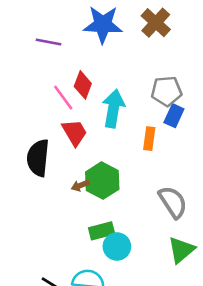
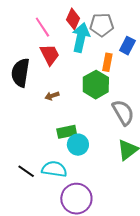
red diamond: (83, 85) -> (73, 19), moved
gray pentagon: (166, 91) -> (102, 25), moved
green hexagon: (102, 181) -> (96, 85), moved

